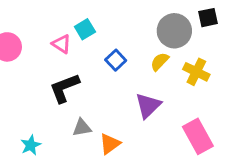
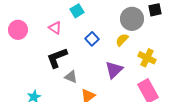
cyan square: (85, 29) -> (77, 11), moved
yellow cross: (196, 72) -> (147, 58), moved
gray triangle: (82, 128) -> (71, 77), moved, turned 32

